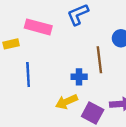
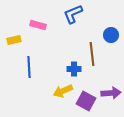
pink rectangle: (38, 27) -> (38, 25), size x0.7

